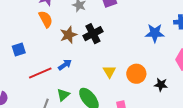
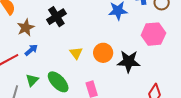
brown star: (68, 35) -> (26, 28), moved
black star: (161, 85) -> (129, 61), size x1.6

